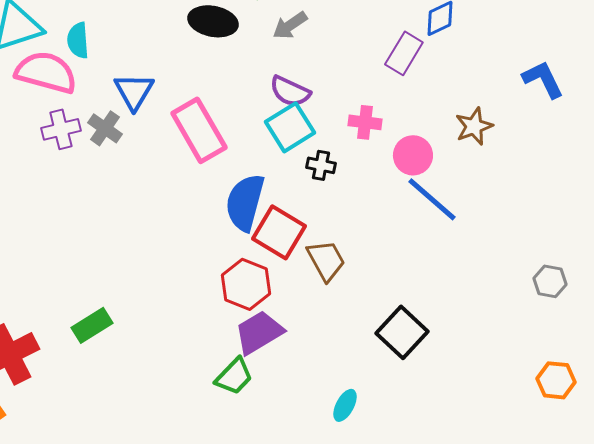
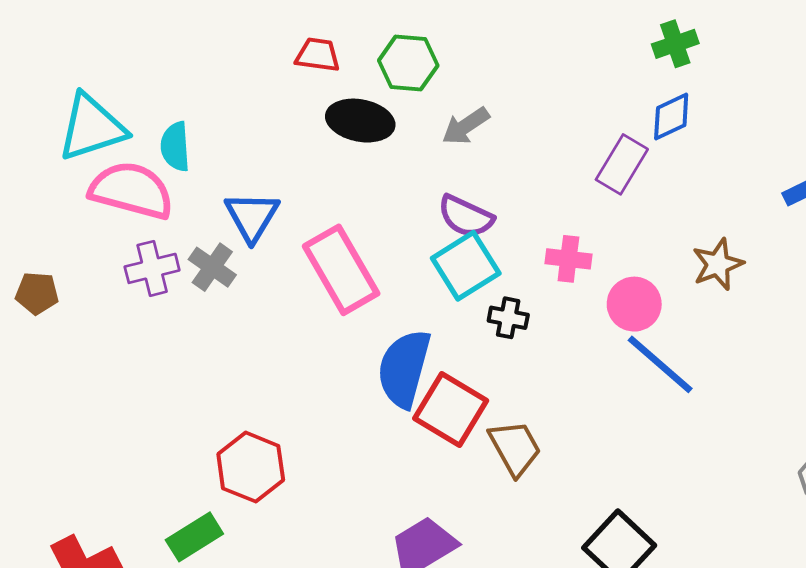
red hexagon: (246, 284) -> (251, 467), moved

